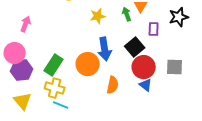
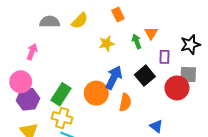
blue arrow: (105, 49) -> (114, 78), turned -145
red circle: (144, 67) -> (177, 88), moved
gray square: (175, 67) -> (188, 74), moved
orange semicircle: (113, 85) -> (125, 102), moved
blue triangle: (146, 85) -> (156, 126), moved

